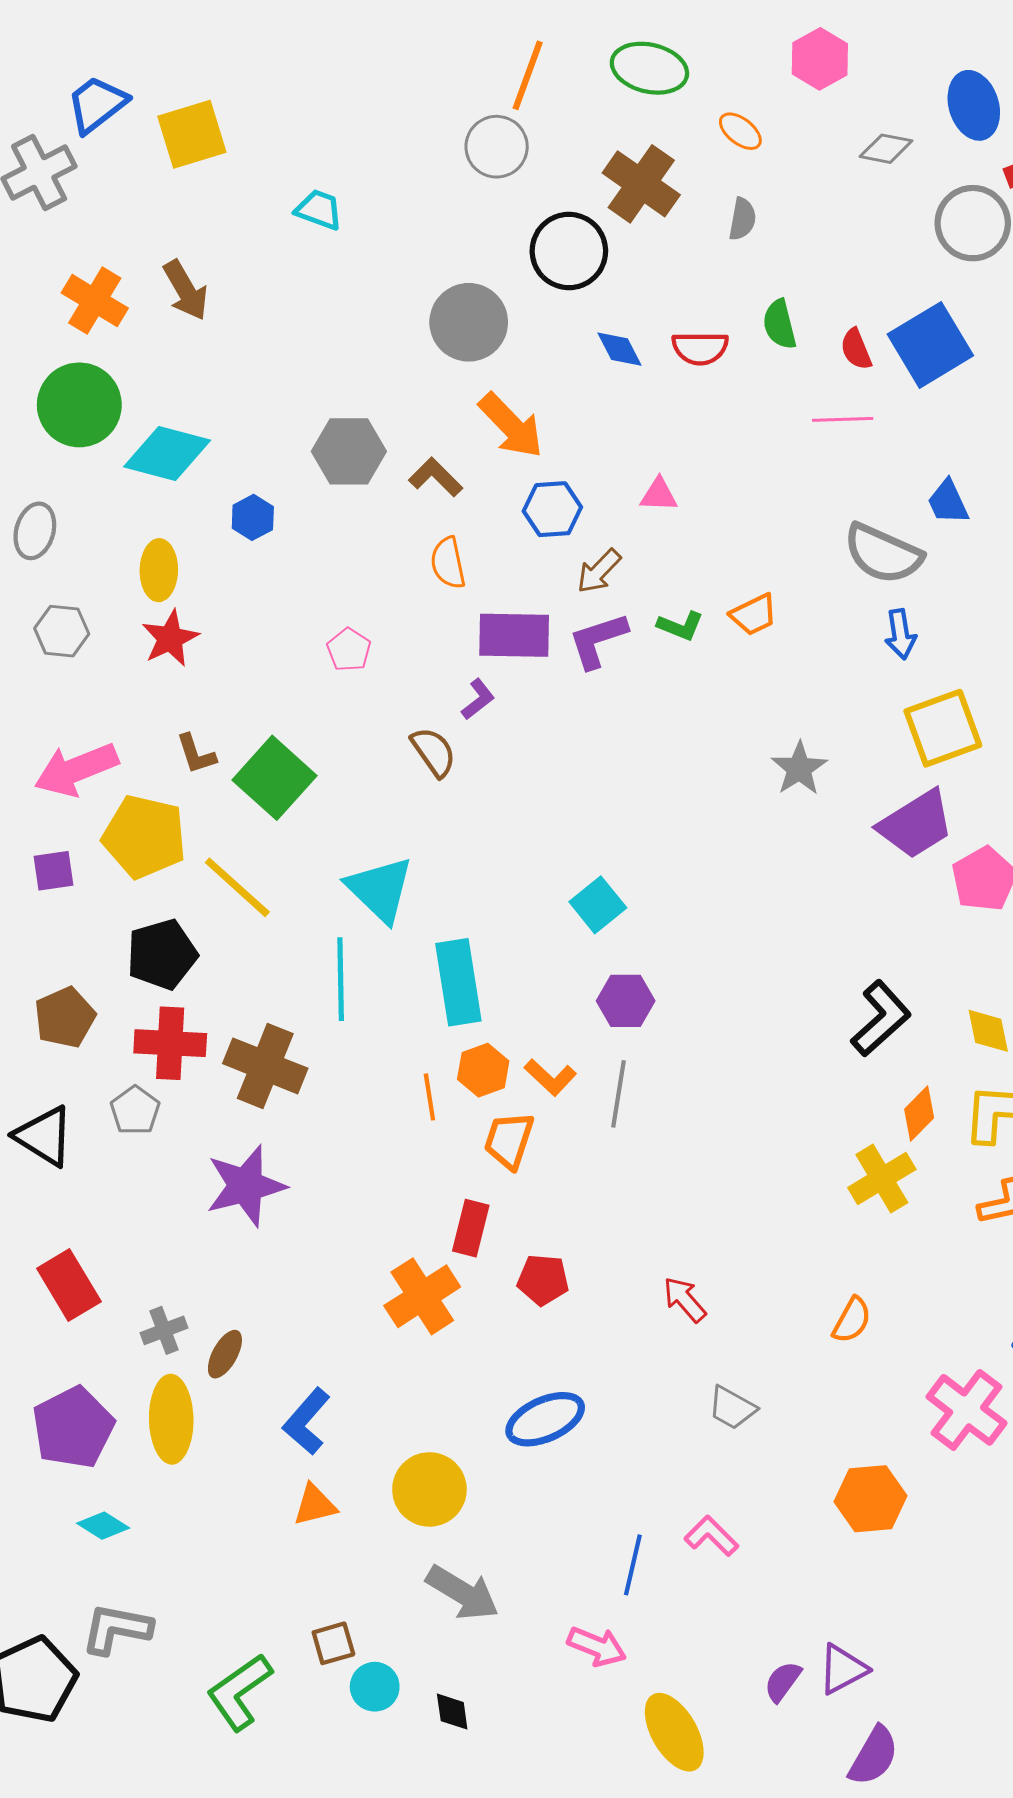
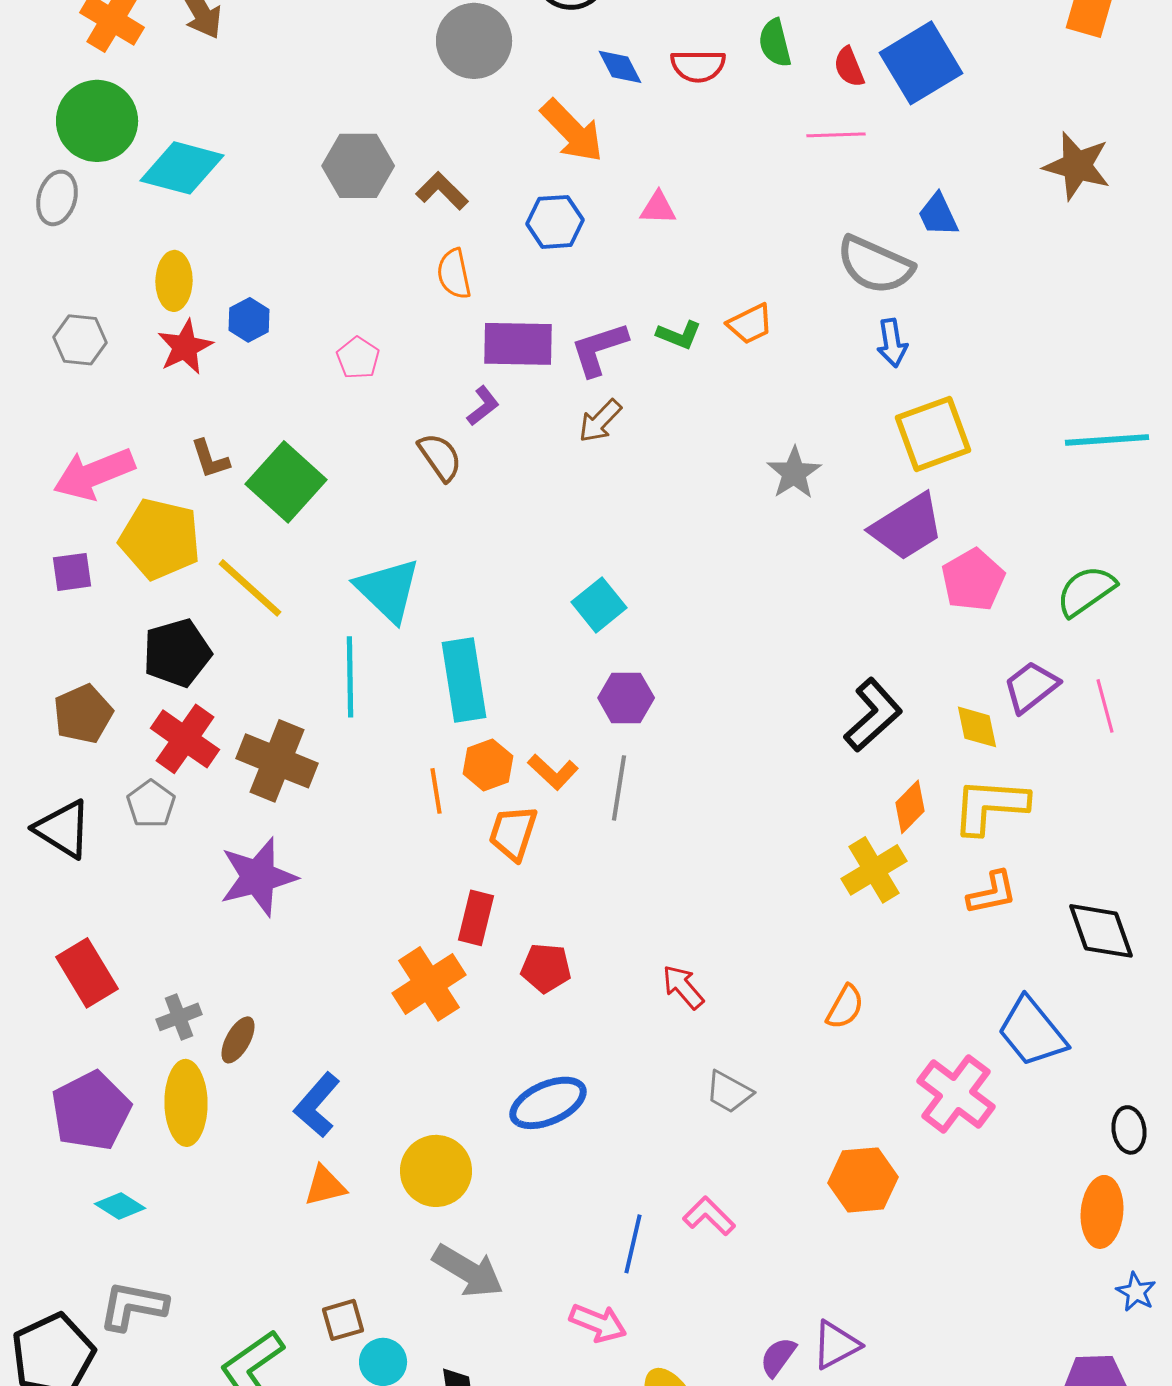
orange arrow: (511, 426) -> (572, 131), moved
blue hexagon: (253, 517) -> (249, 320), moved
gray ellipse: (35, 531) -> (57, 198), moved
brown arrow: (599, 571) -> (600, 421), moved
red cross: (170, 1043) -> (185, 739), turned 32

